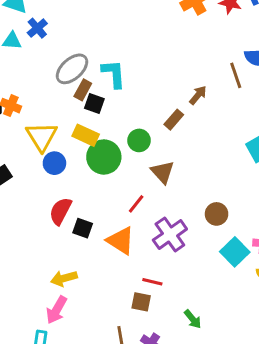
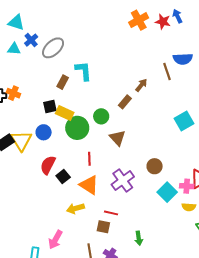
gray ellipse: (72, 69) -> (53, 48), moved
black square: (94, 104) -> (50, 107), moved, turned -32
yellow triangle: (42, 136) -> (21, 141), moved
red line: (136, 204) -> (89, 159), moved, turned -40
black square: (83, 228) -> (63, 177), turned 32
yellow arrow: (64, 278) -> (75, 208), moved
pink arrow: (57, 310) -> (55, 240), moved
green arrow: (193, 319) -> (139, 238), turned 32

